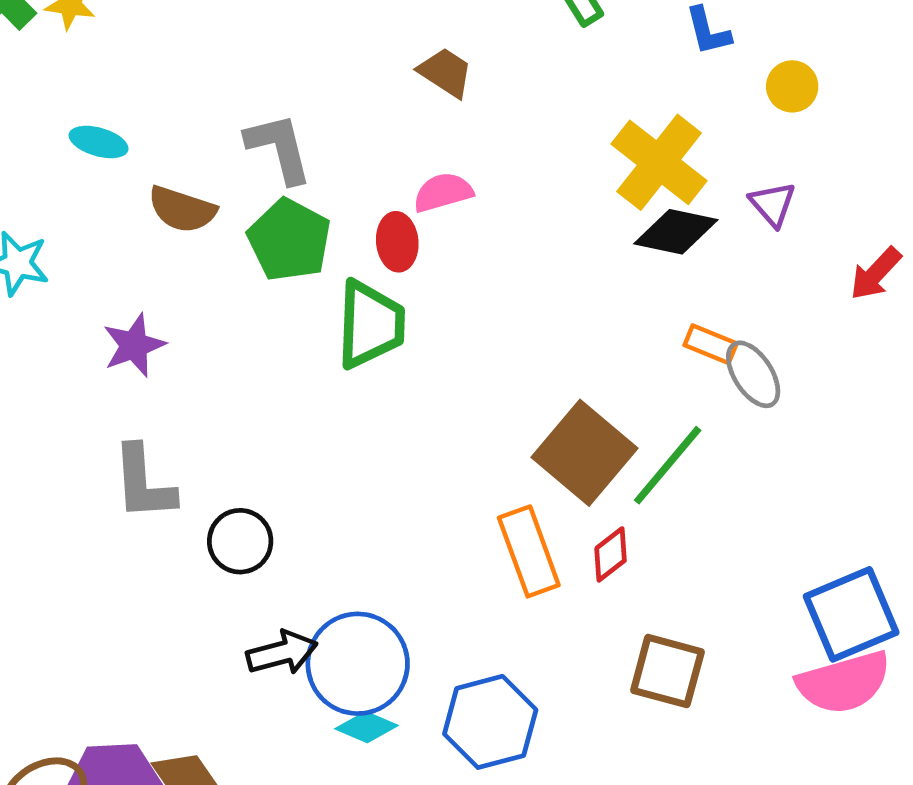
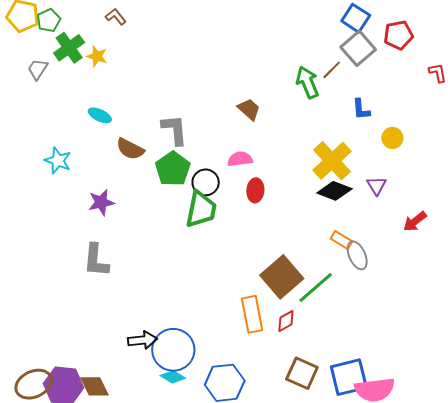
red ellipse: (397, 242) -> (255, 190), moved
black circle: (240, 541) -> (206, 182), moved
blue square: (851, 614) -> (349, 377), moved

